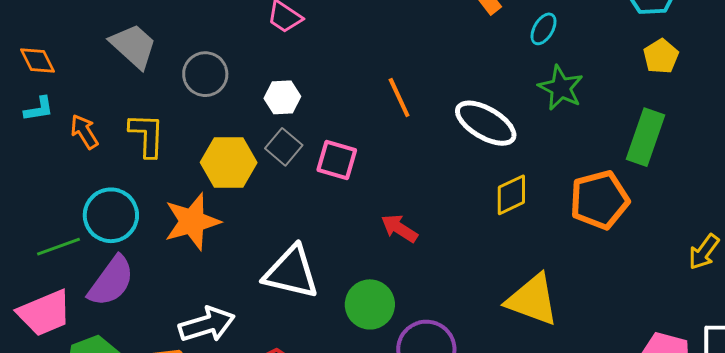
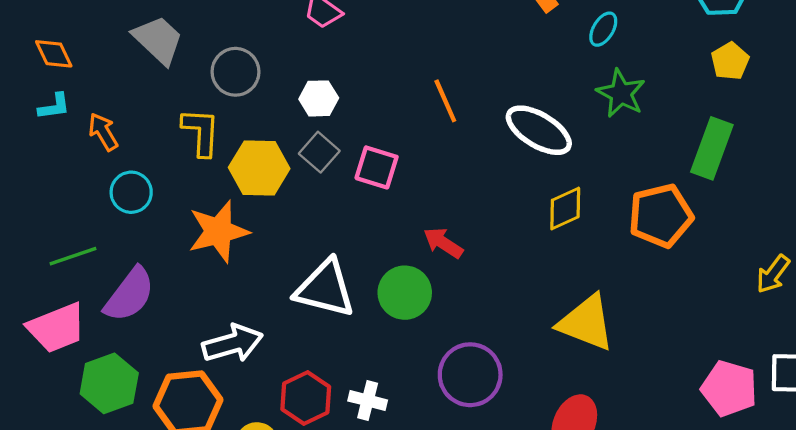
yellow L-shape: (147, 135) -> (201, 132), moved
cyan circle: (111, 215) -> (131, 192), moved, size x0.7
green circle: (370, 304) -> (405, 293), moved

